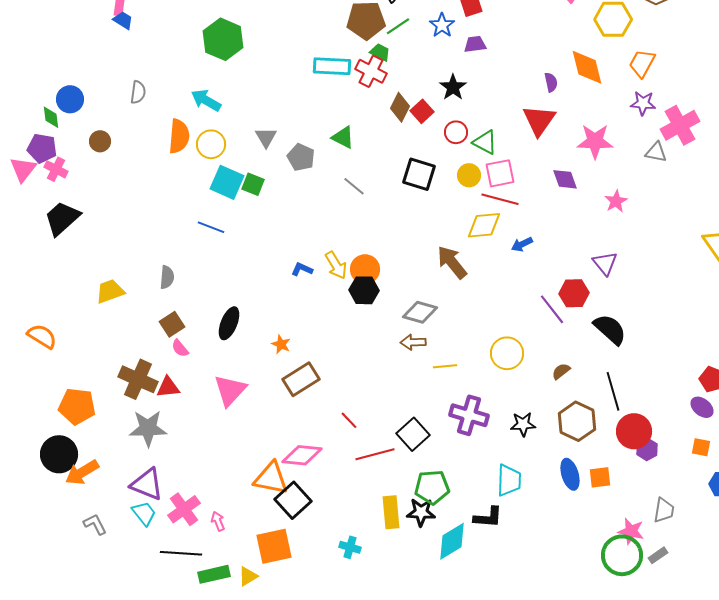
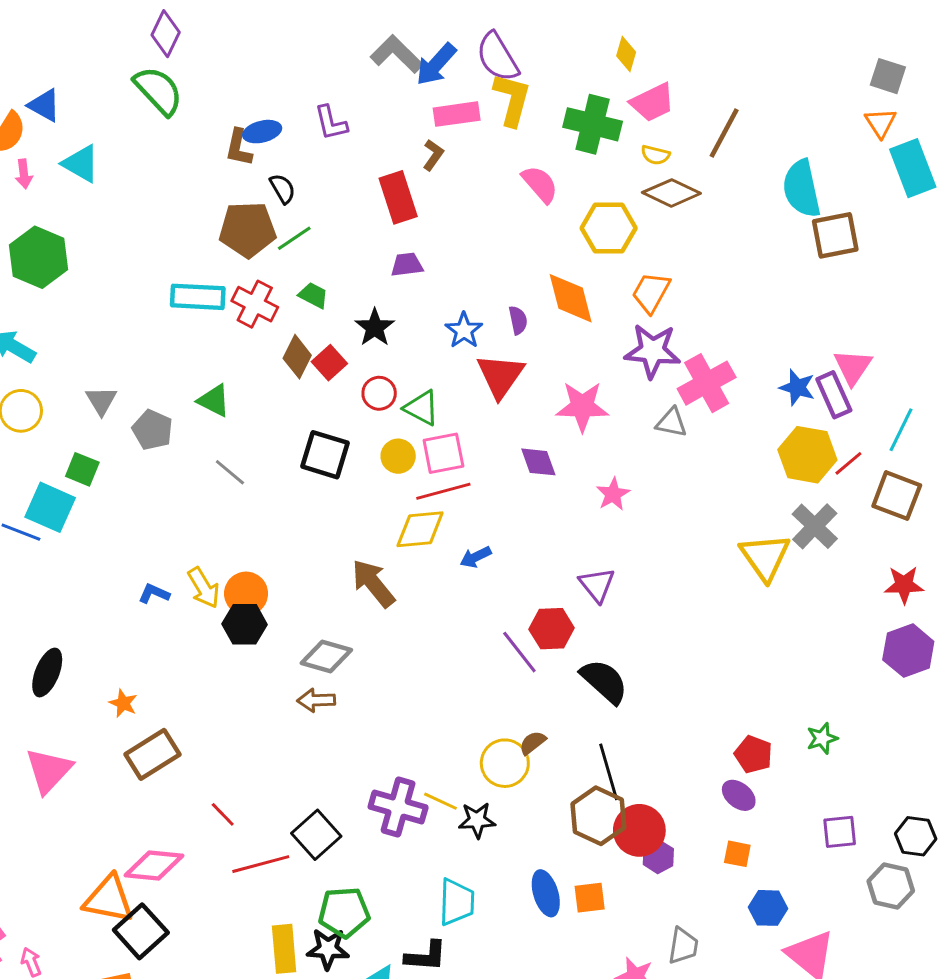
blue star: (442, 25) -> (464, 330), moved
green trapezoid: (380, 52) -> (313, 295), moved
purple star: (643, 103) -> (652, 351), size x1.5
cyan square: (227, 182) -> (50, 507), moved
red line: (500, 199) -> (443, 491), turned -30
yellow circle: (507, 353) -> (505, 763), moved
yellow line: (445, 366) -> (440, 801), moved, turned 30
brown hexagon: (577, 421) -> (598, 816), moved

